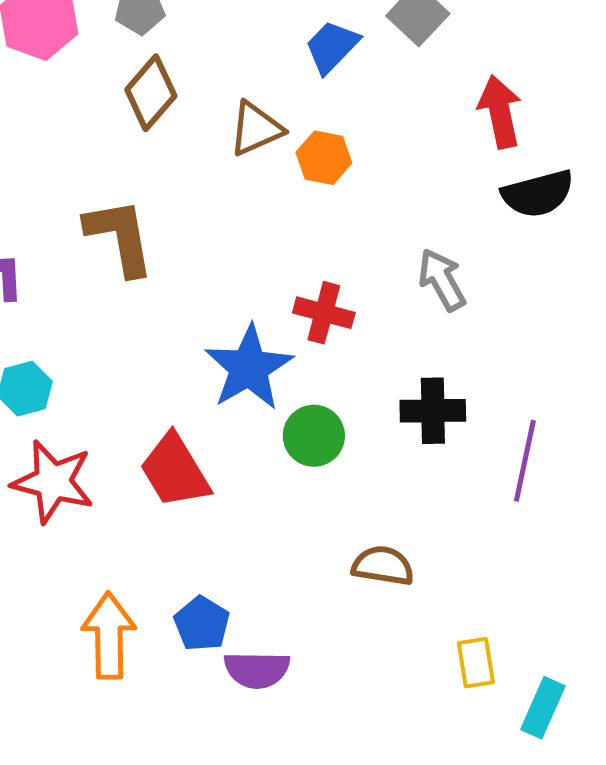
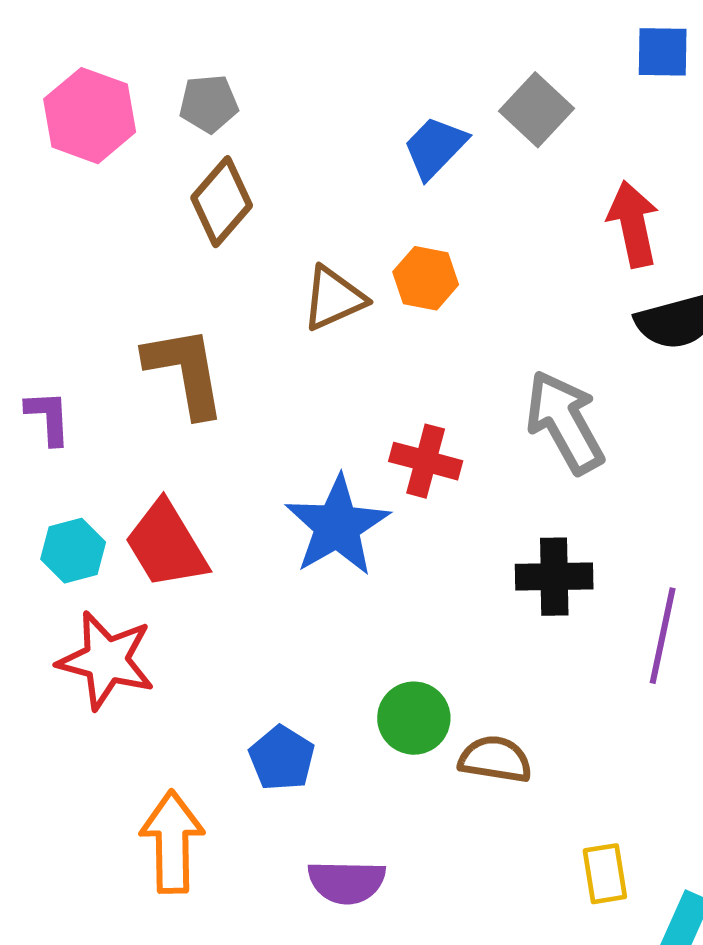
brown triangle: (256, 129) -> (334, 298), moved
gray arrow: (442, 280) -> (565, 422), size x1.4
green circle: (314, 436) -> (414, 718), moved
red trapezoid: (175, 471) -> (166, 545), moved
blue pentagon: (202, 624) -> (282, 758), moved

